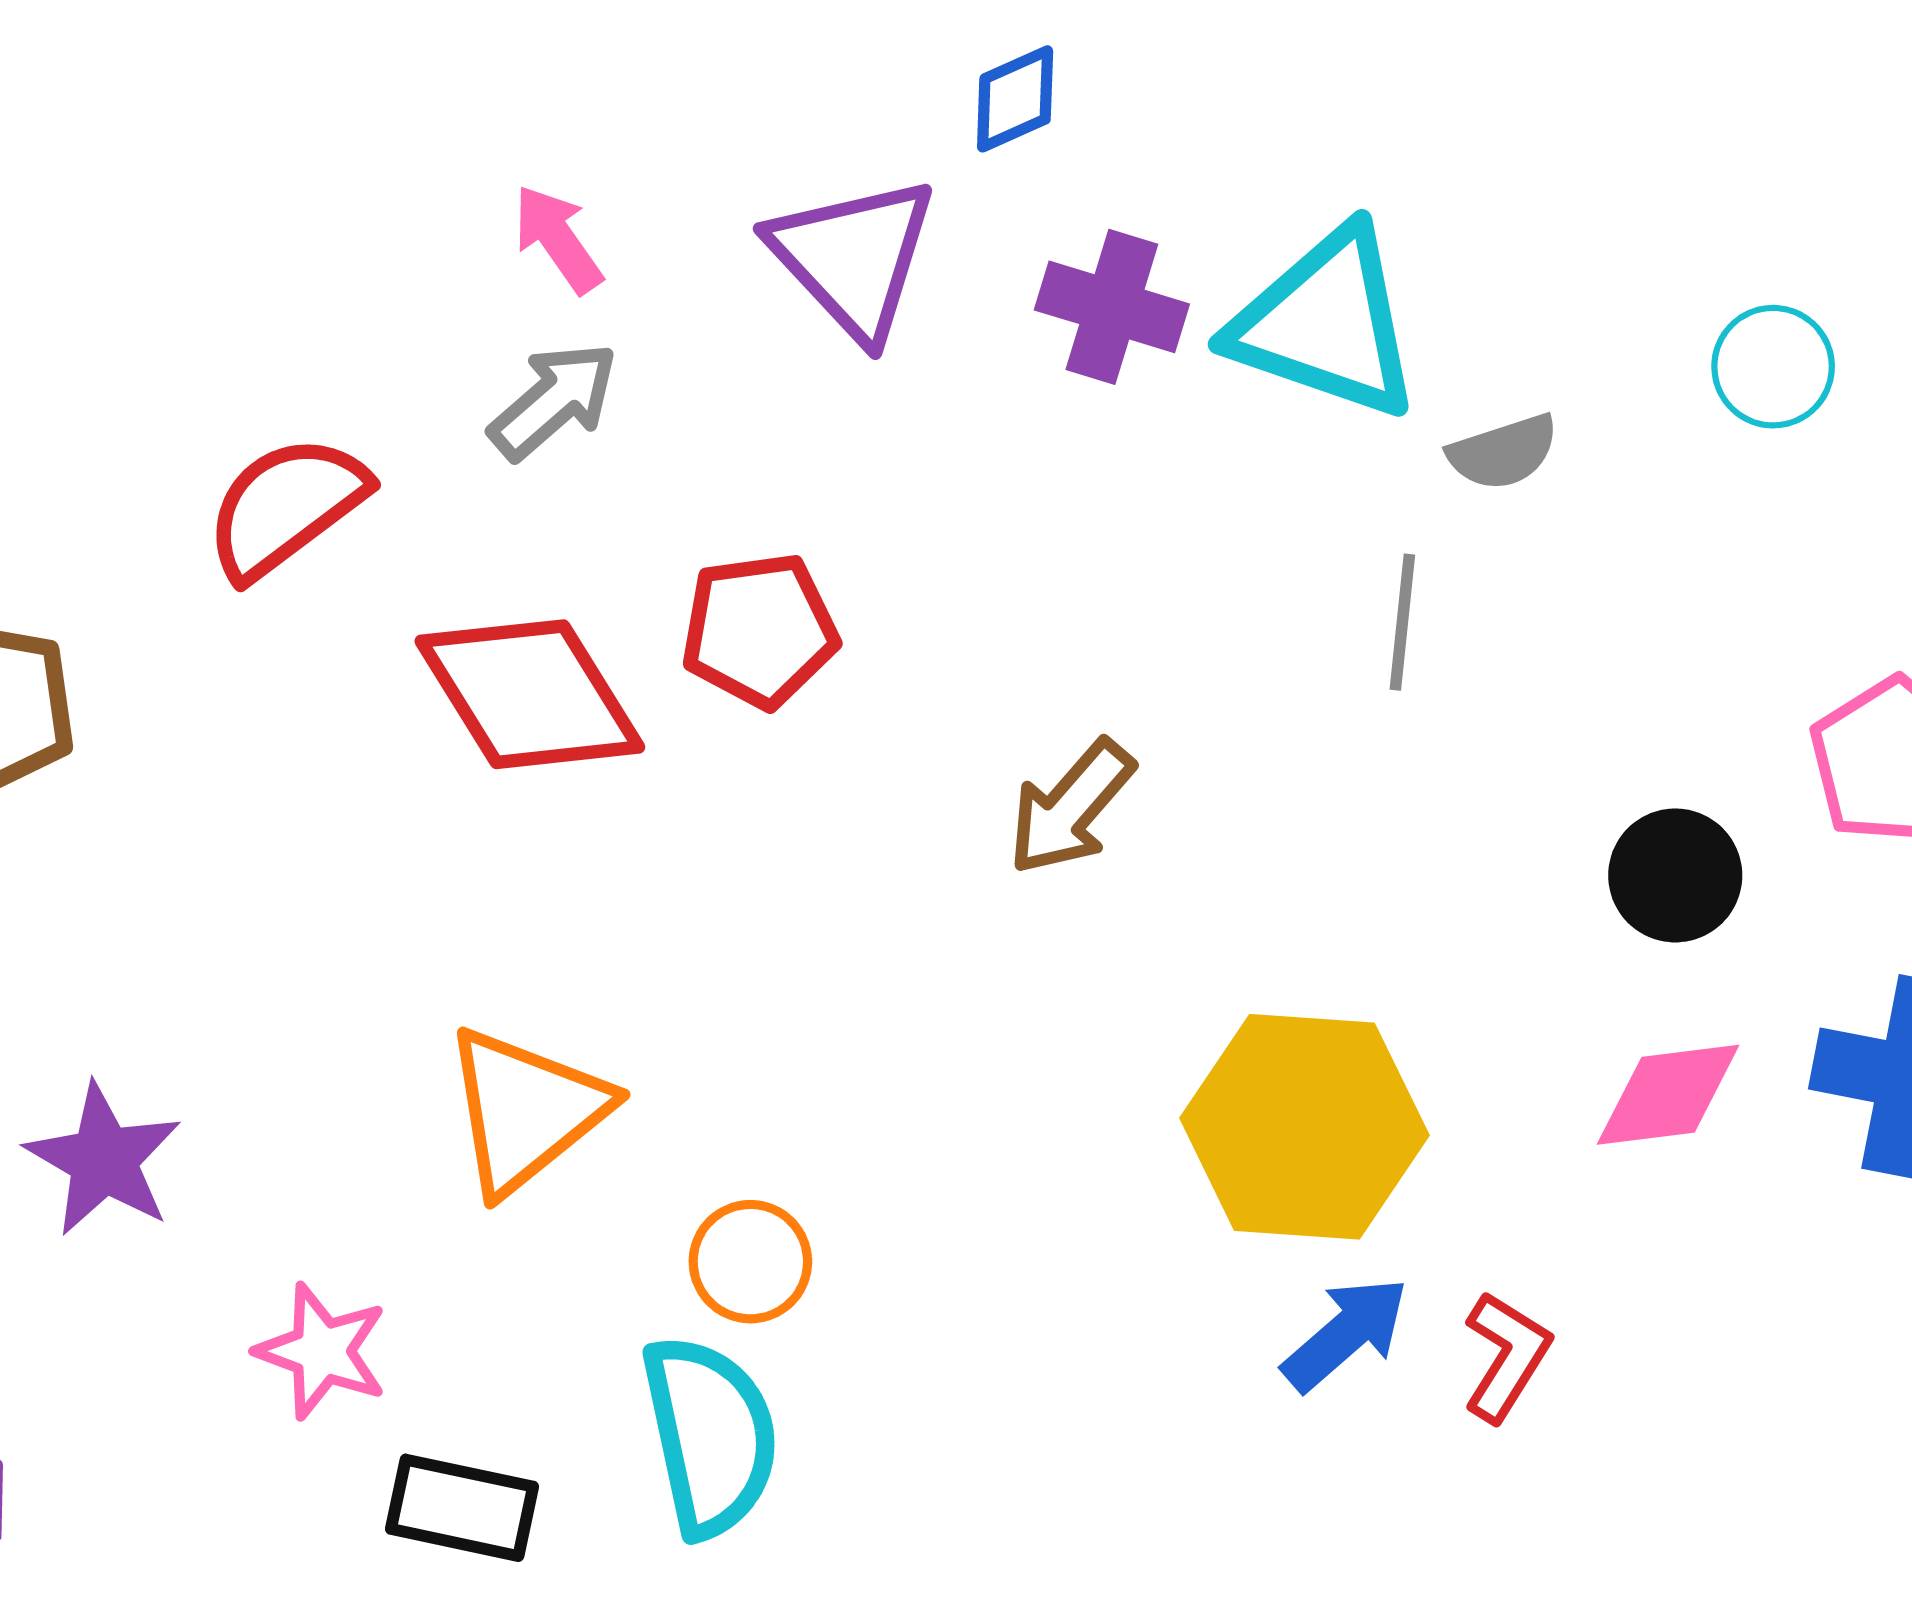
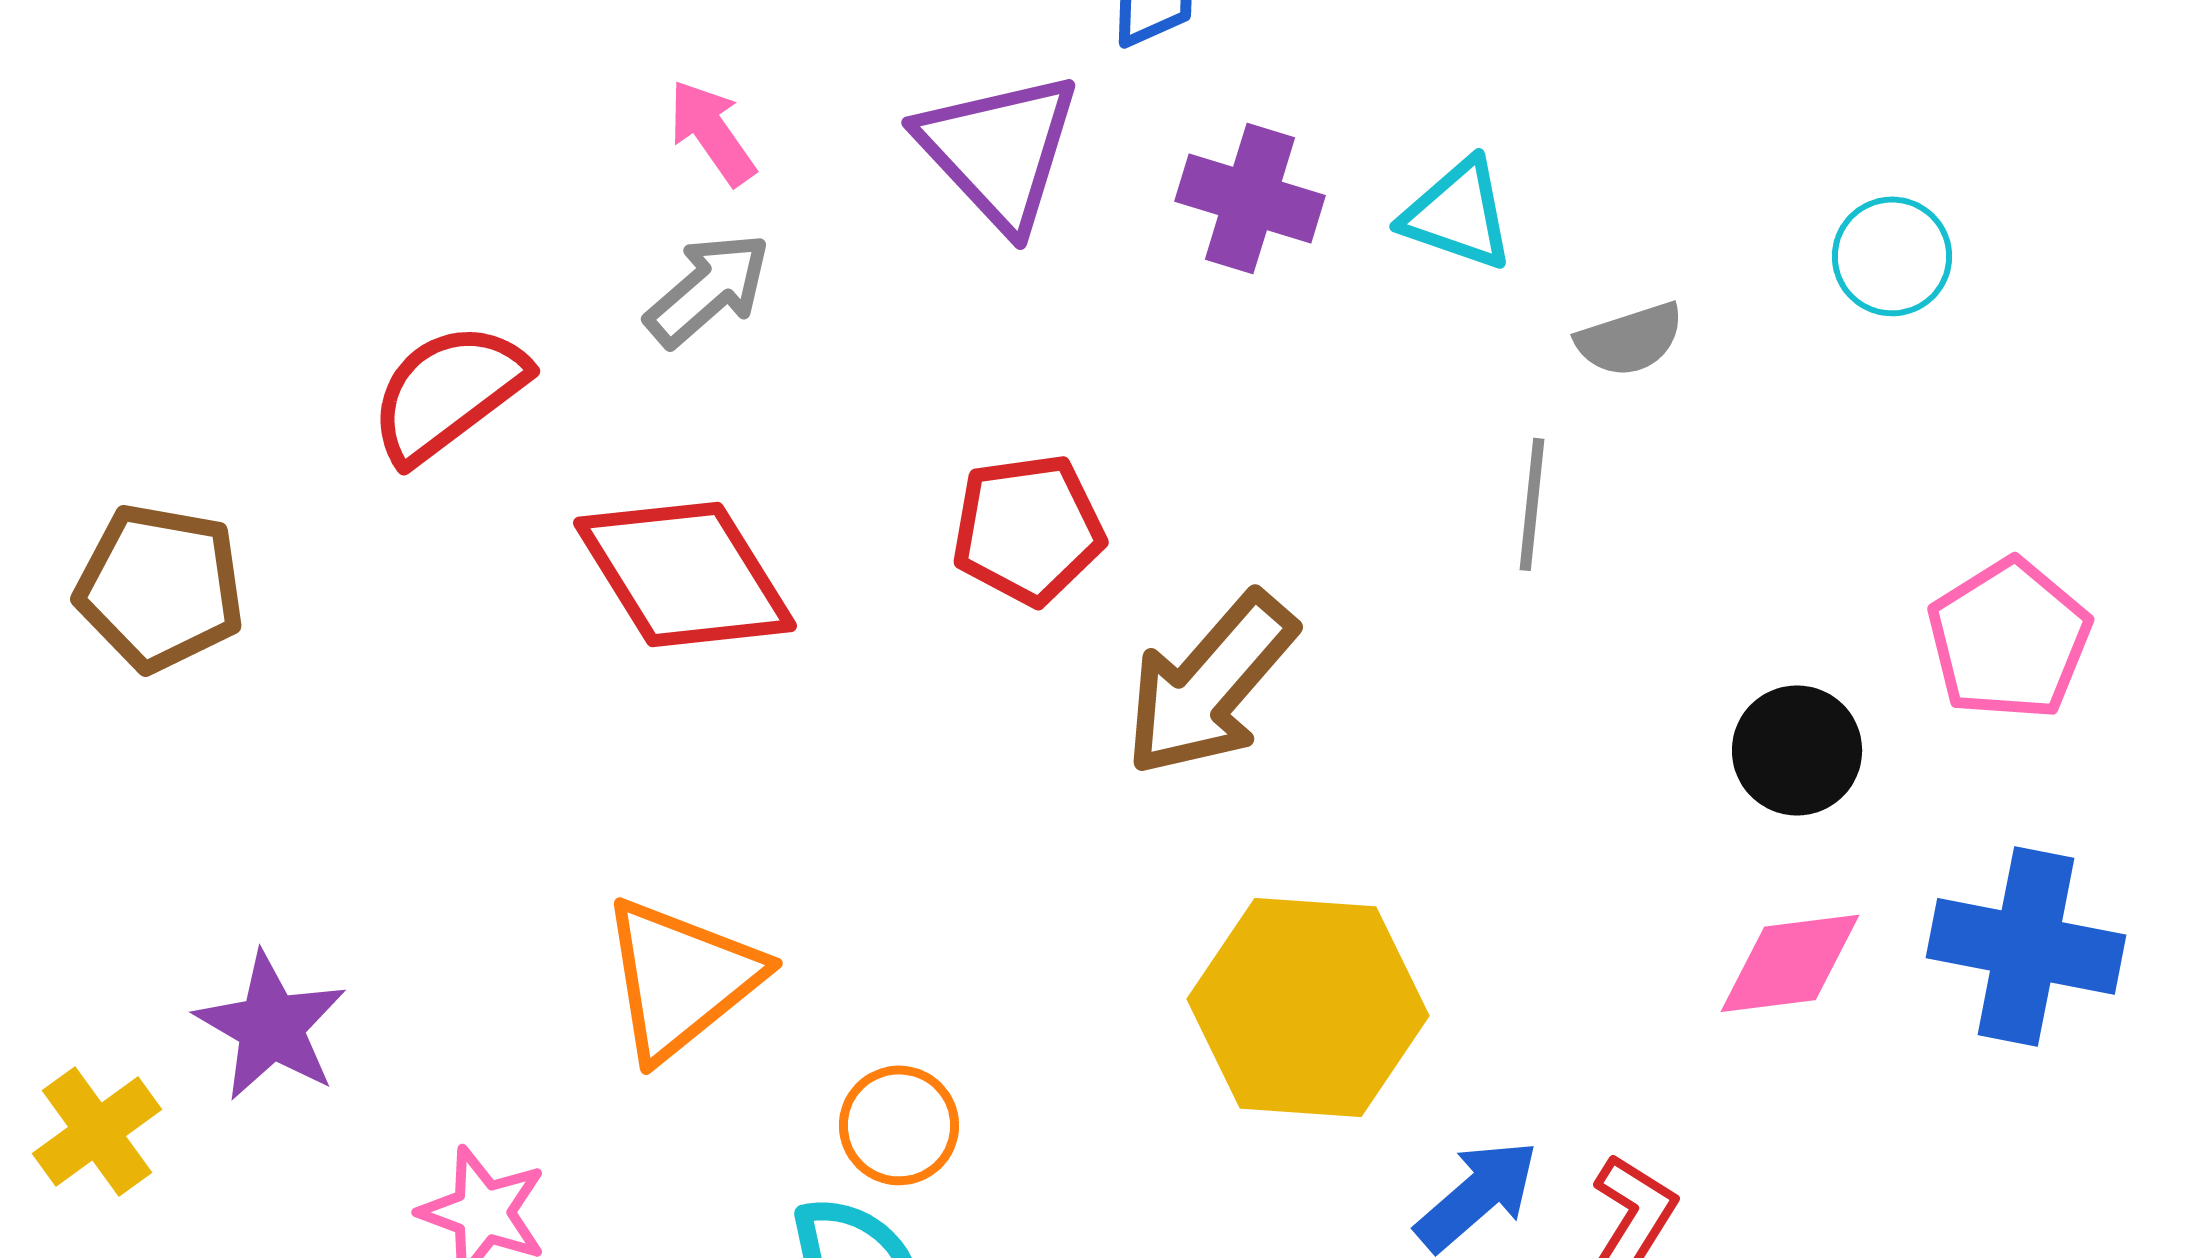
cyan triangle: (1326, 323) -> (1458, 214), size x0.6
red pentagon: (760, 630) -> (1028, 529), moved
brown arrow: (1071, 807) -> (1210, 684), size x1.4
yellow hexagon: (1304, 1127) -> (1308, 1007), moved

